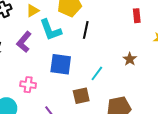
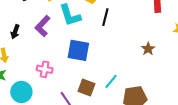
cyan line: (97, 73) -> (111, 81), moved
brown square: (81, 96) -> (86, 88), moved, turned 30

